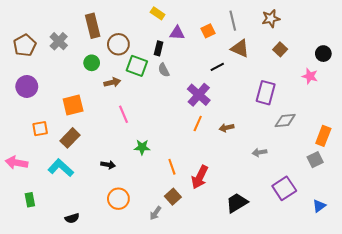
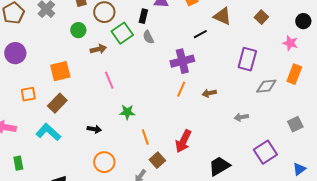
green square: (137, 66) -> (122, 33), turned 35
purple cross: (199, 95) -> (182, 61), turned 35
orange rectangle: (323, 136) -> (294, 74), moved
orange line: (172, 167) -> (145, 137), moved

